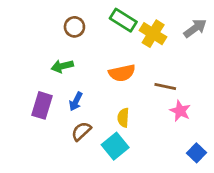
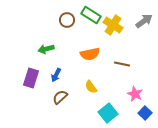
brown circle: (74, 27) -> (67, 20), moved
pink star: (180, 111) -> (135, 94), moved
yellow semicircle: (123, 118) -> (91, 87), turned -40
cyan square: (115, 146) -> (108, 113), moved

